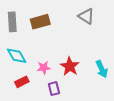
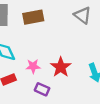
purple rectangle: (54, 89) -> (42, 89), turned -56

